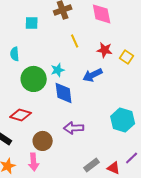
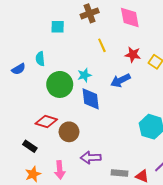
purple arrow: (74, 128) -> (91, 158), moved
brown circle: (43, 141) -> (69, 132), moved
gray rectangle: (92, 165) -> (119, 173), turned 42

